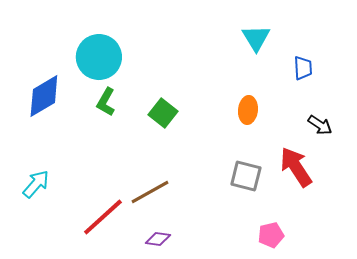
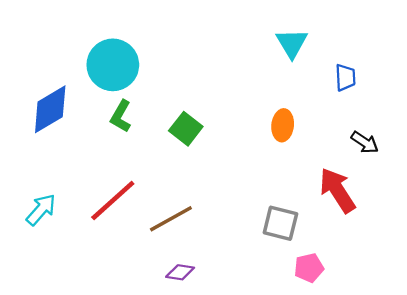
gray square: (246, 176) -> (280, 223), moved
red line: (103, 217) -> (113, 201), moved

